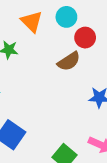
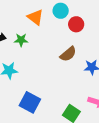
brown semicircle: (69, 61) -> (68, 54), moved

